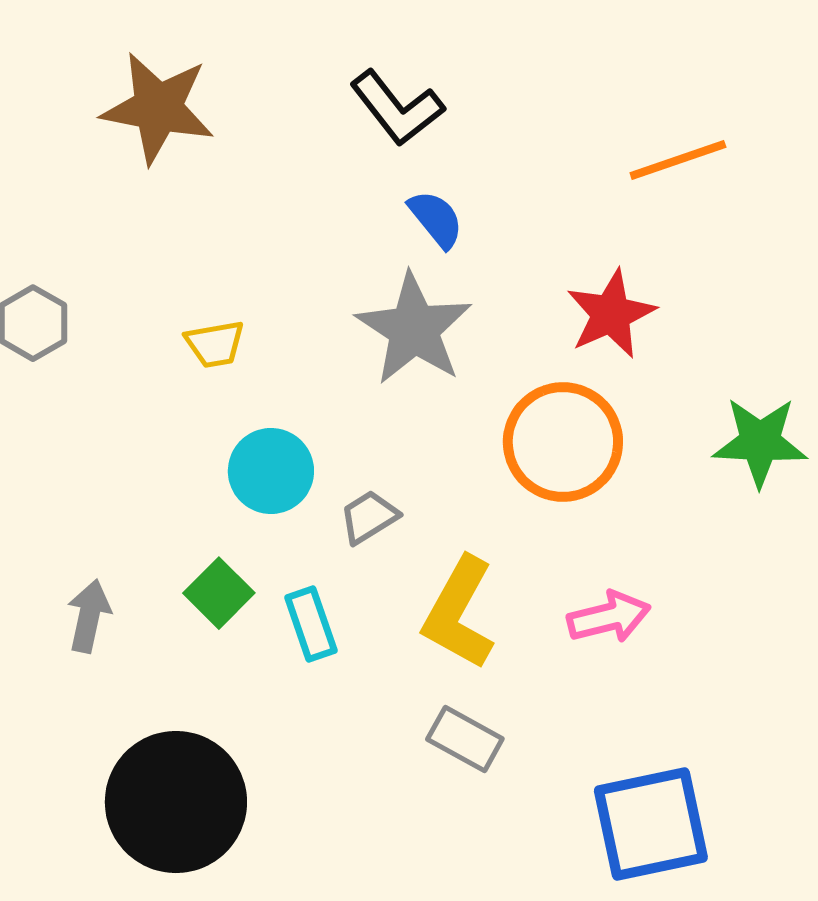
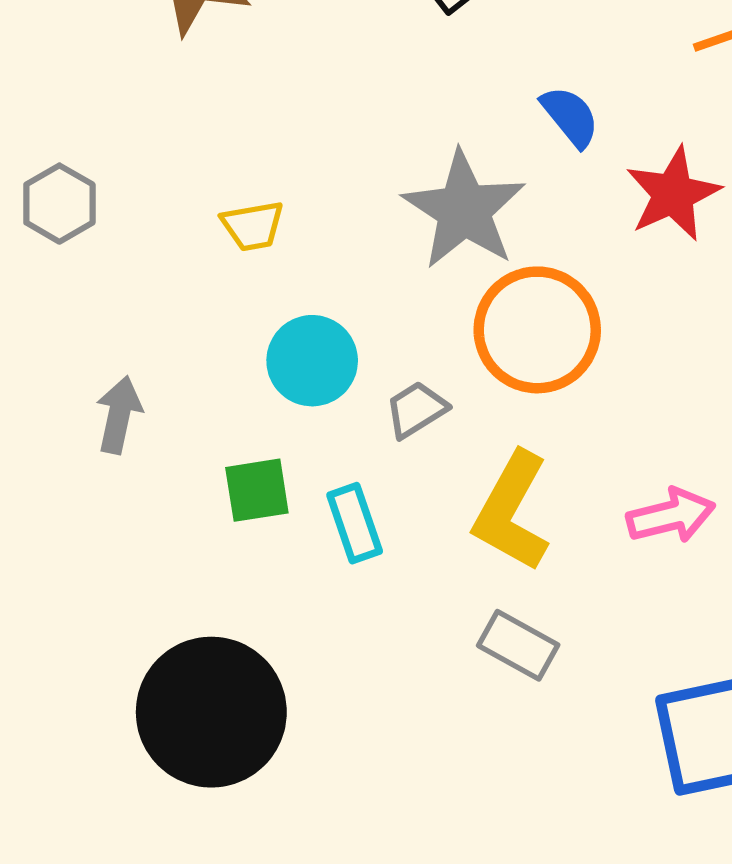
blue semicircle: (436, 219) -> (570, 116), moved
orange circle: (563, 442) -> (537, 330), moved
green square: (219, 593) -> (257, 490), turned 36
gray arrow: (89, 616) -> (119, 415), moved

